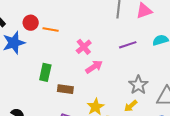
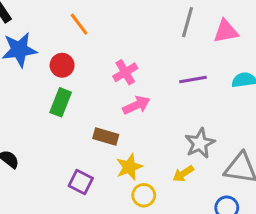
red circle: (31, 23) -> (62, 65), moved
orange line: (51, 29) -> (79, 24), moved, turned 35
brown rectangle: (65, 89) -> (106, 137), moved

